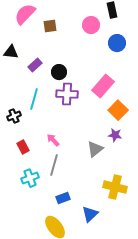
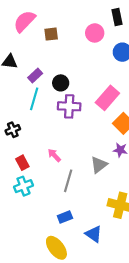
cyan line: (34, 99) -> (34, 99), moved
gray line: (54, 165) -> (68, 181), moved
cyan cross: (30, 178) -> (23, 186), moved
blue triangle: (90, 214) -> (94, 234), turned -42

